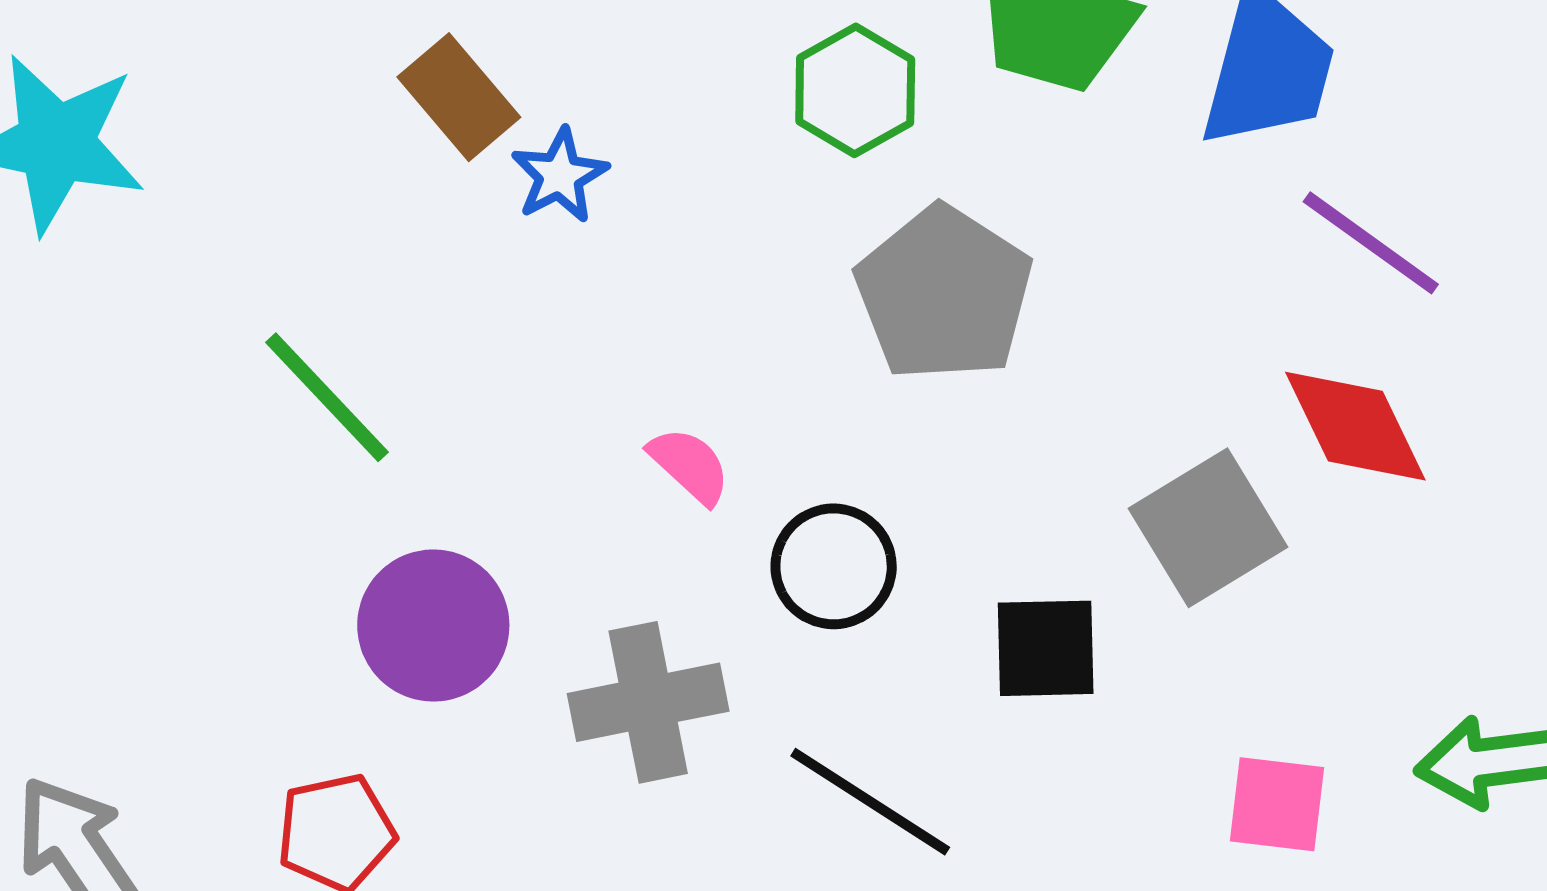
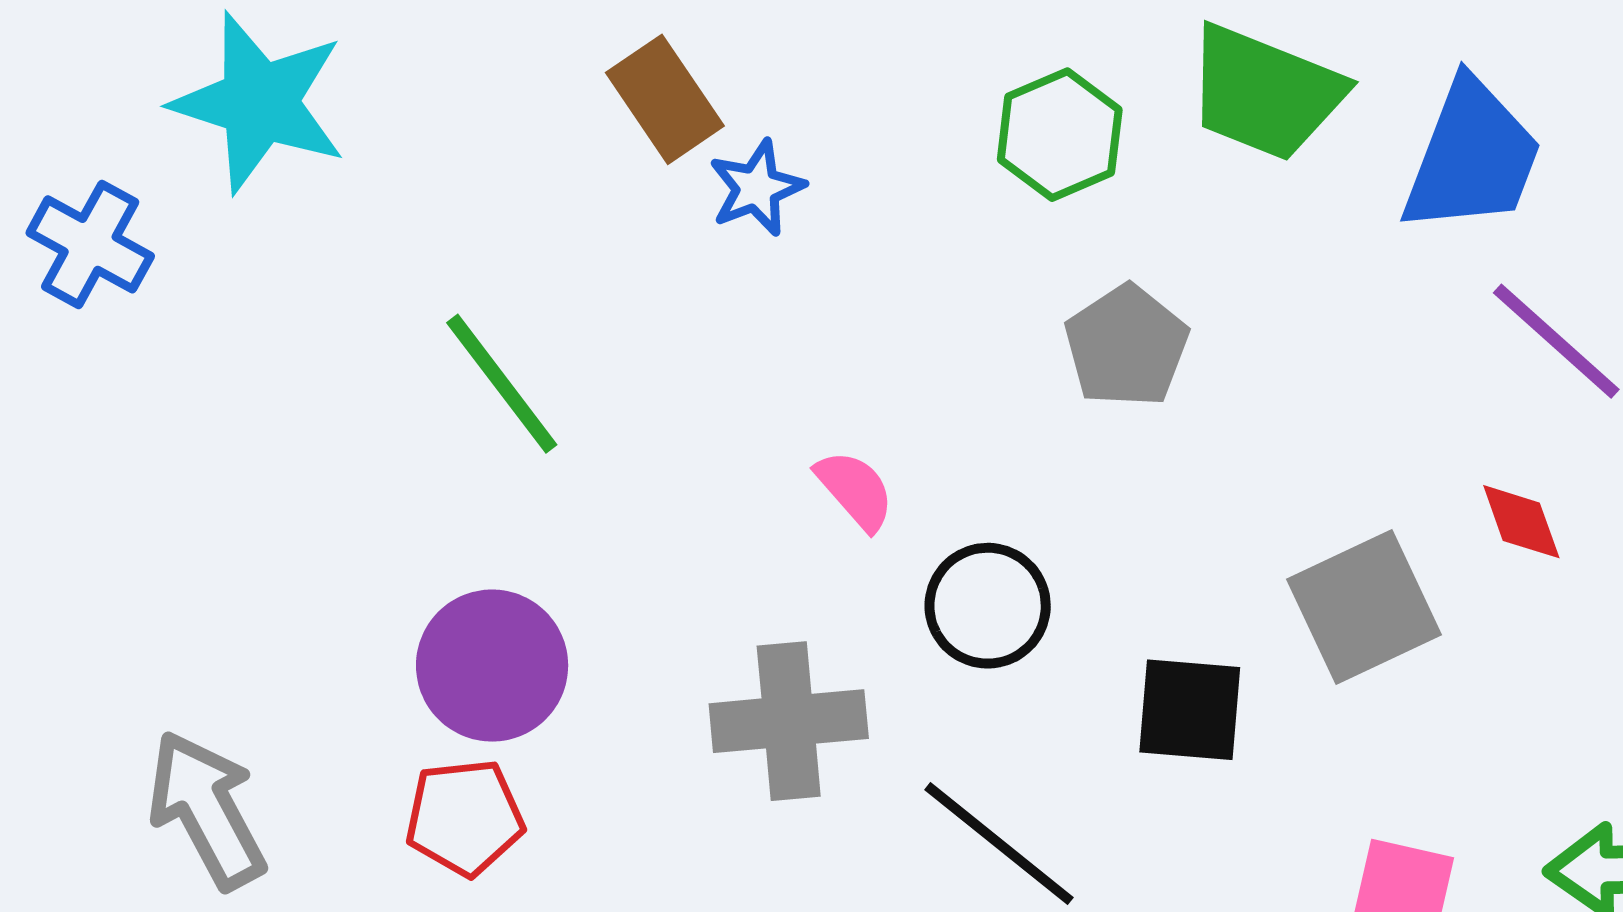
gray pentagon: (944, 294) -> (1126, 346), size x0.7
red diamond: (1355, 426) -> (1521, 522), size x0.6
purple circle: (433, 626) -> (492, 666), moved

